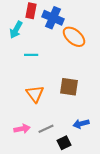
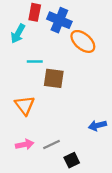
brown square: (69, 87) -> (54, 78), moved
orange triangle: (35, 94) -> (25, 105), moved
blue arrow: (81, 124) -> (97, 125), moved

